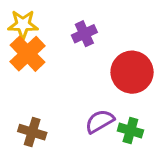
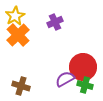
yellow star: (23, 24) -> (15, 16), turned -30
red circle: (132, 72) -> (83, 67), moved

